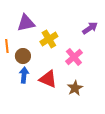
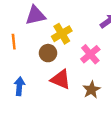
brown circle: (23, 56) -> (48, 53), moved
blue arrow: (24, 75) -> (19, 86), moved

